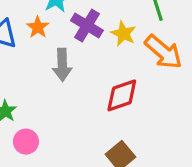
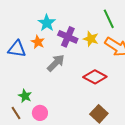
gray arrow: (62, 65) -> (56, 63), turned -126
red diamond: (122, 95) -> (95, 77), turned 55

